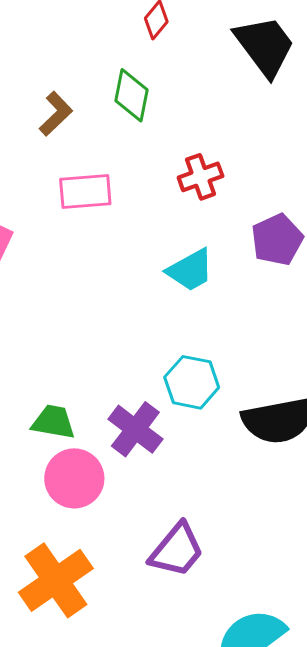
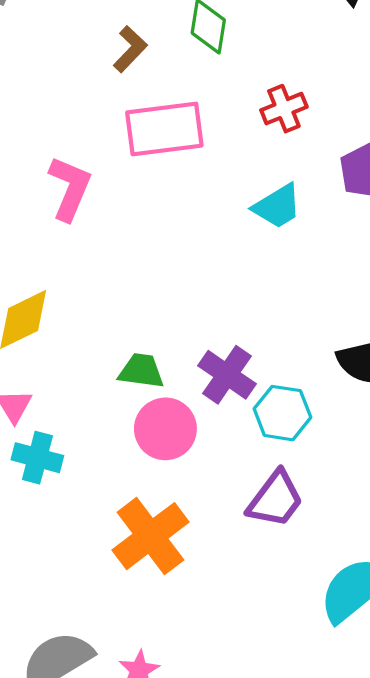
pink rectangle: (85, 192) -> (164, 129), size x1.4
cyan hexagon: (192, 382) -> (282, 413), moved

